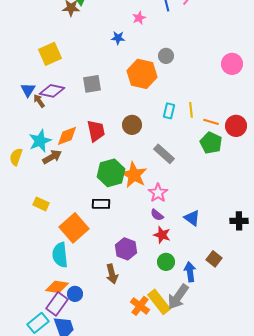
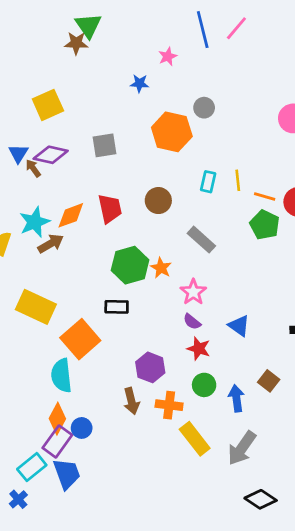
orange star: (134, 175) -> (161, 268), size x0.6
yellow rectangle: (41, 204) -> (36, 307), size x1.8
orange diamond: (57, 287) -> (57, 419), turned -70
gray arrow: (178, 297) -> (242, 448), moved
orange cross: (140, 306) -> (169, 405), moved, turned -30

